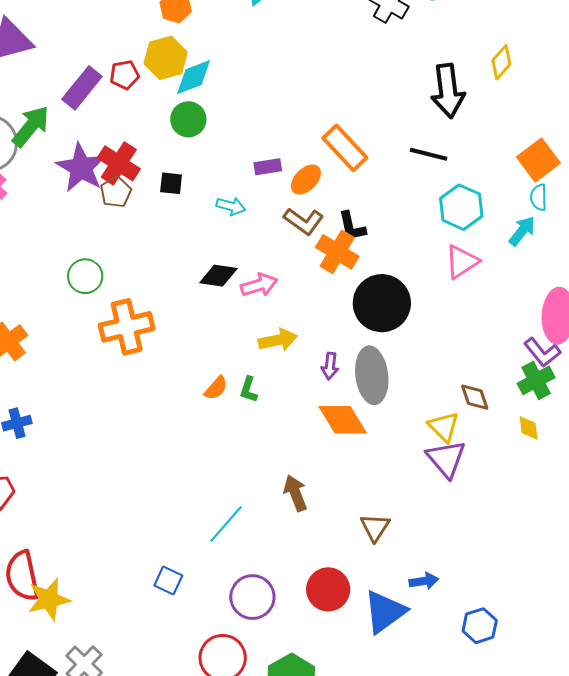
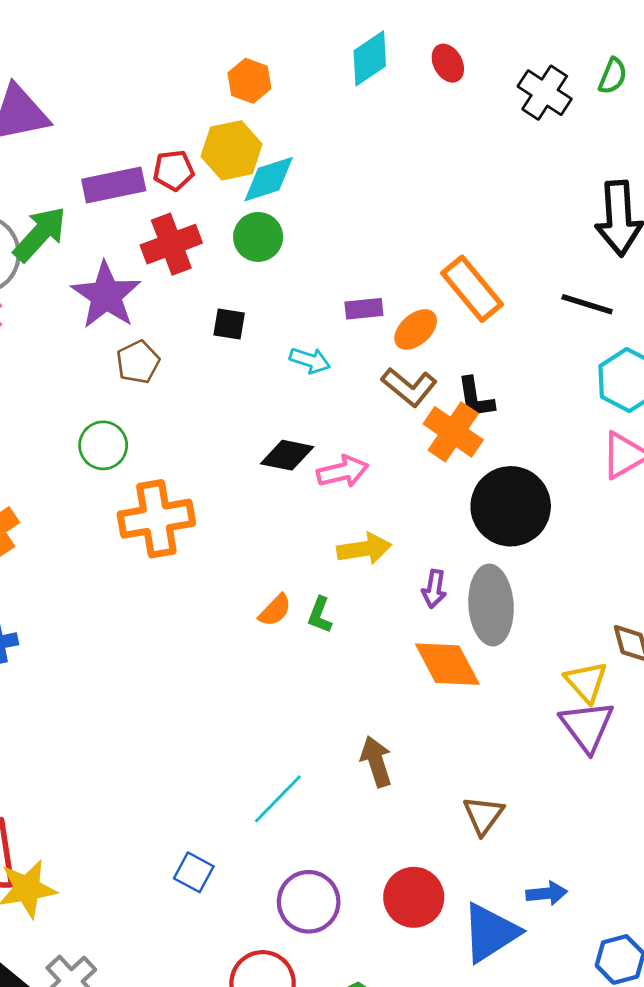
purple rectangle: (82, 88) -> (114, 185), turned 36
red cross: (119, 163) -> (171, 244), moved, turned 33
brown pentagon: (116, 192) -> (138, 362), moved

